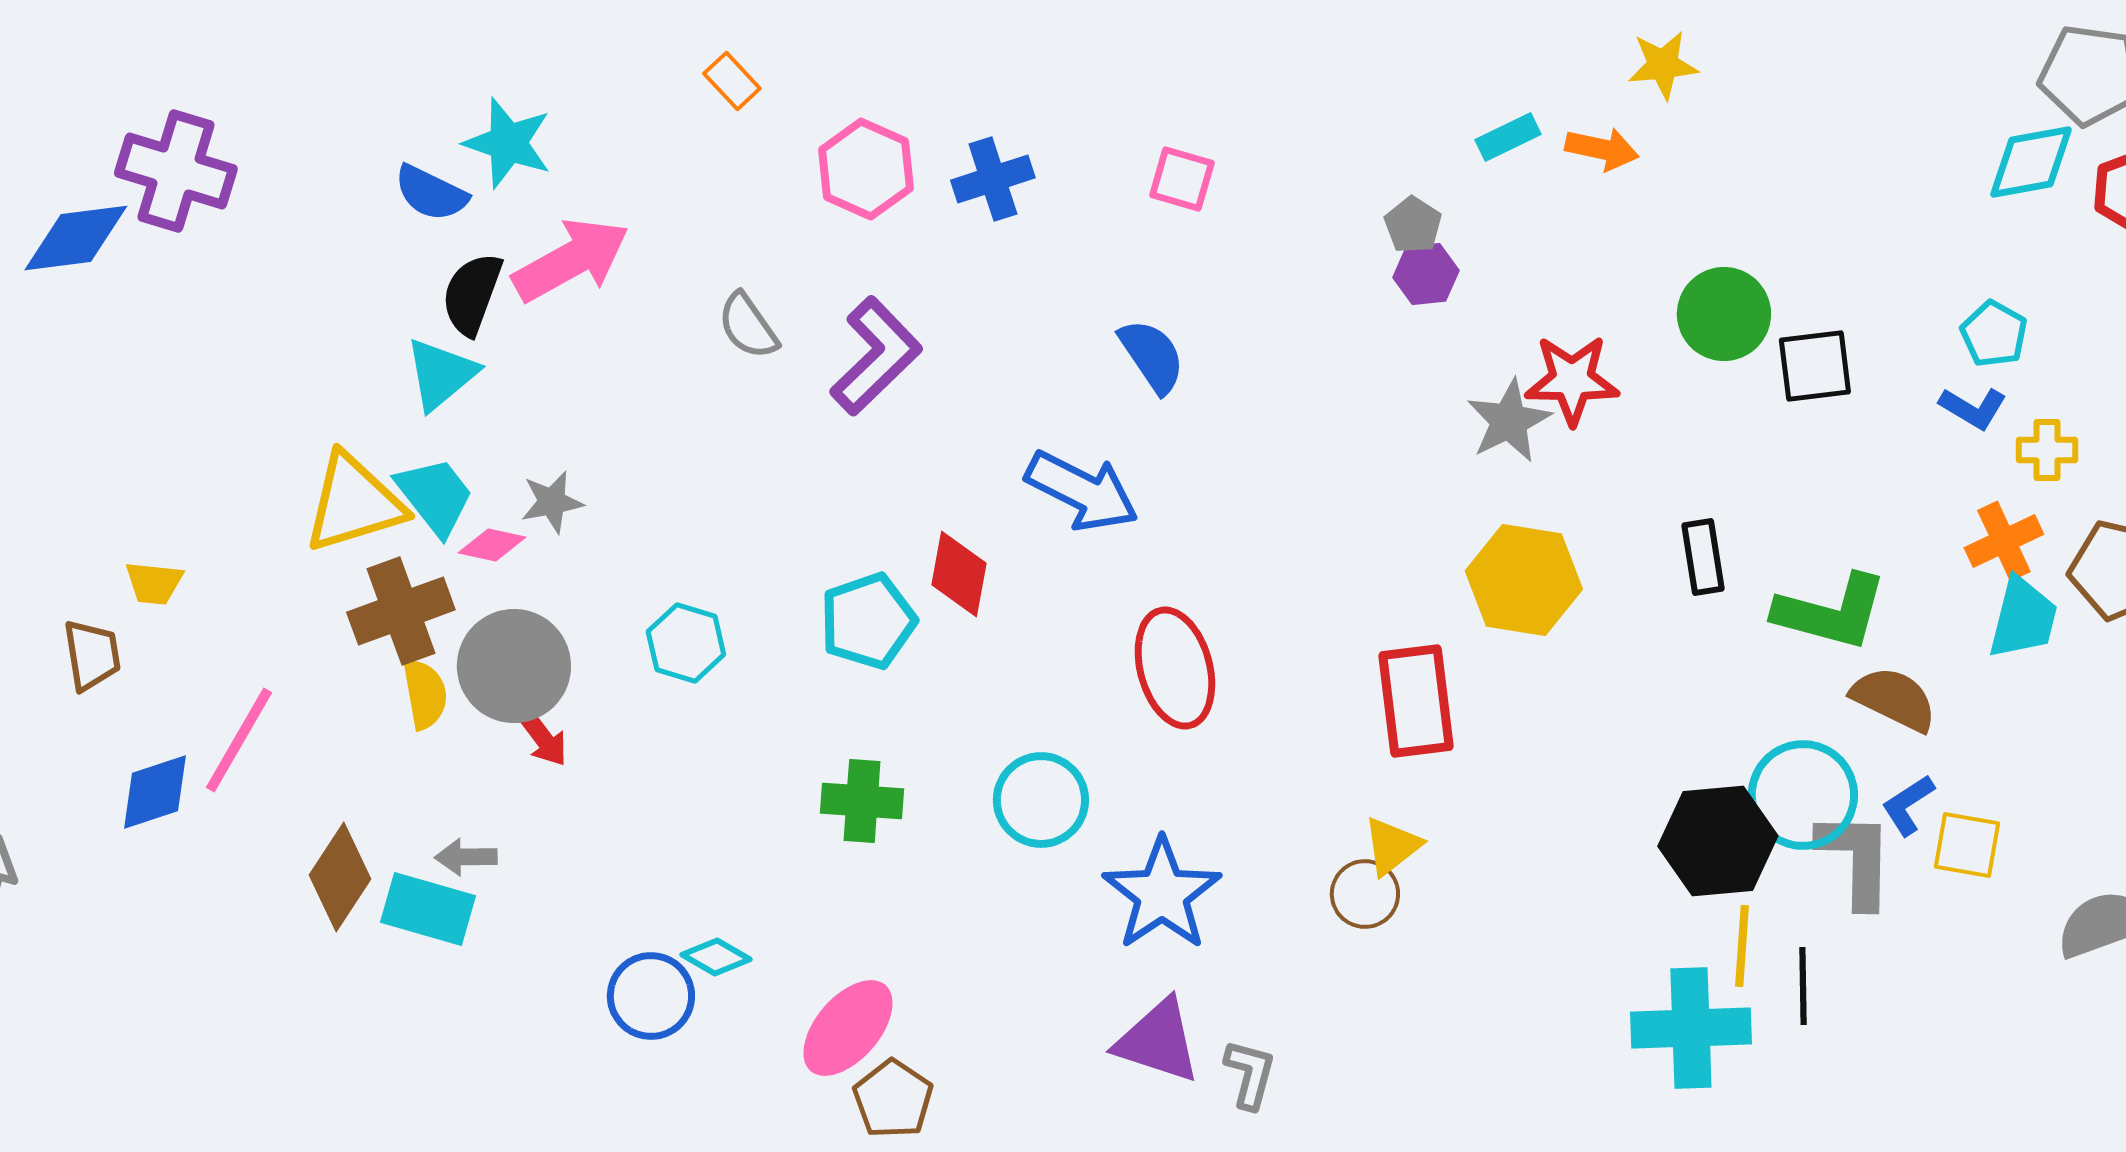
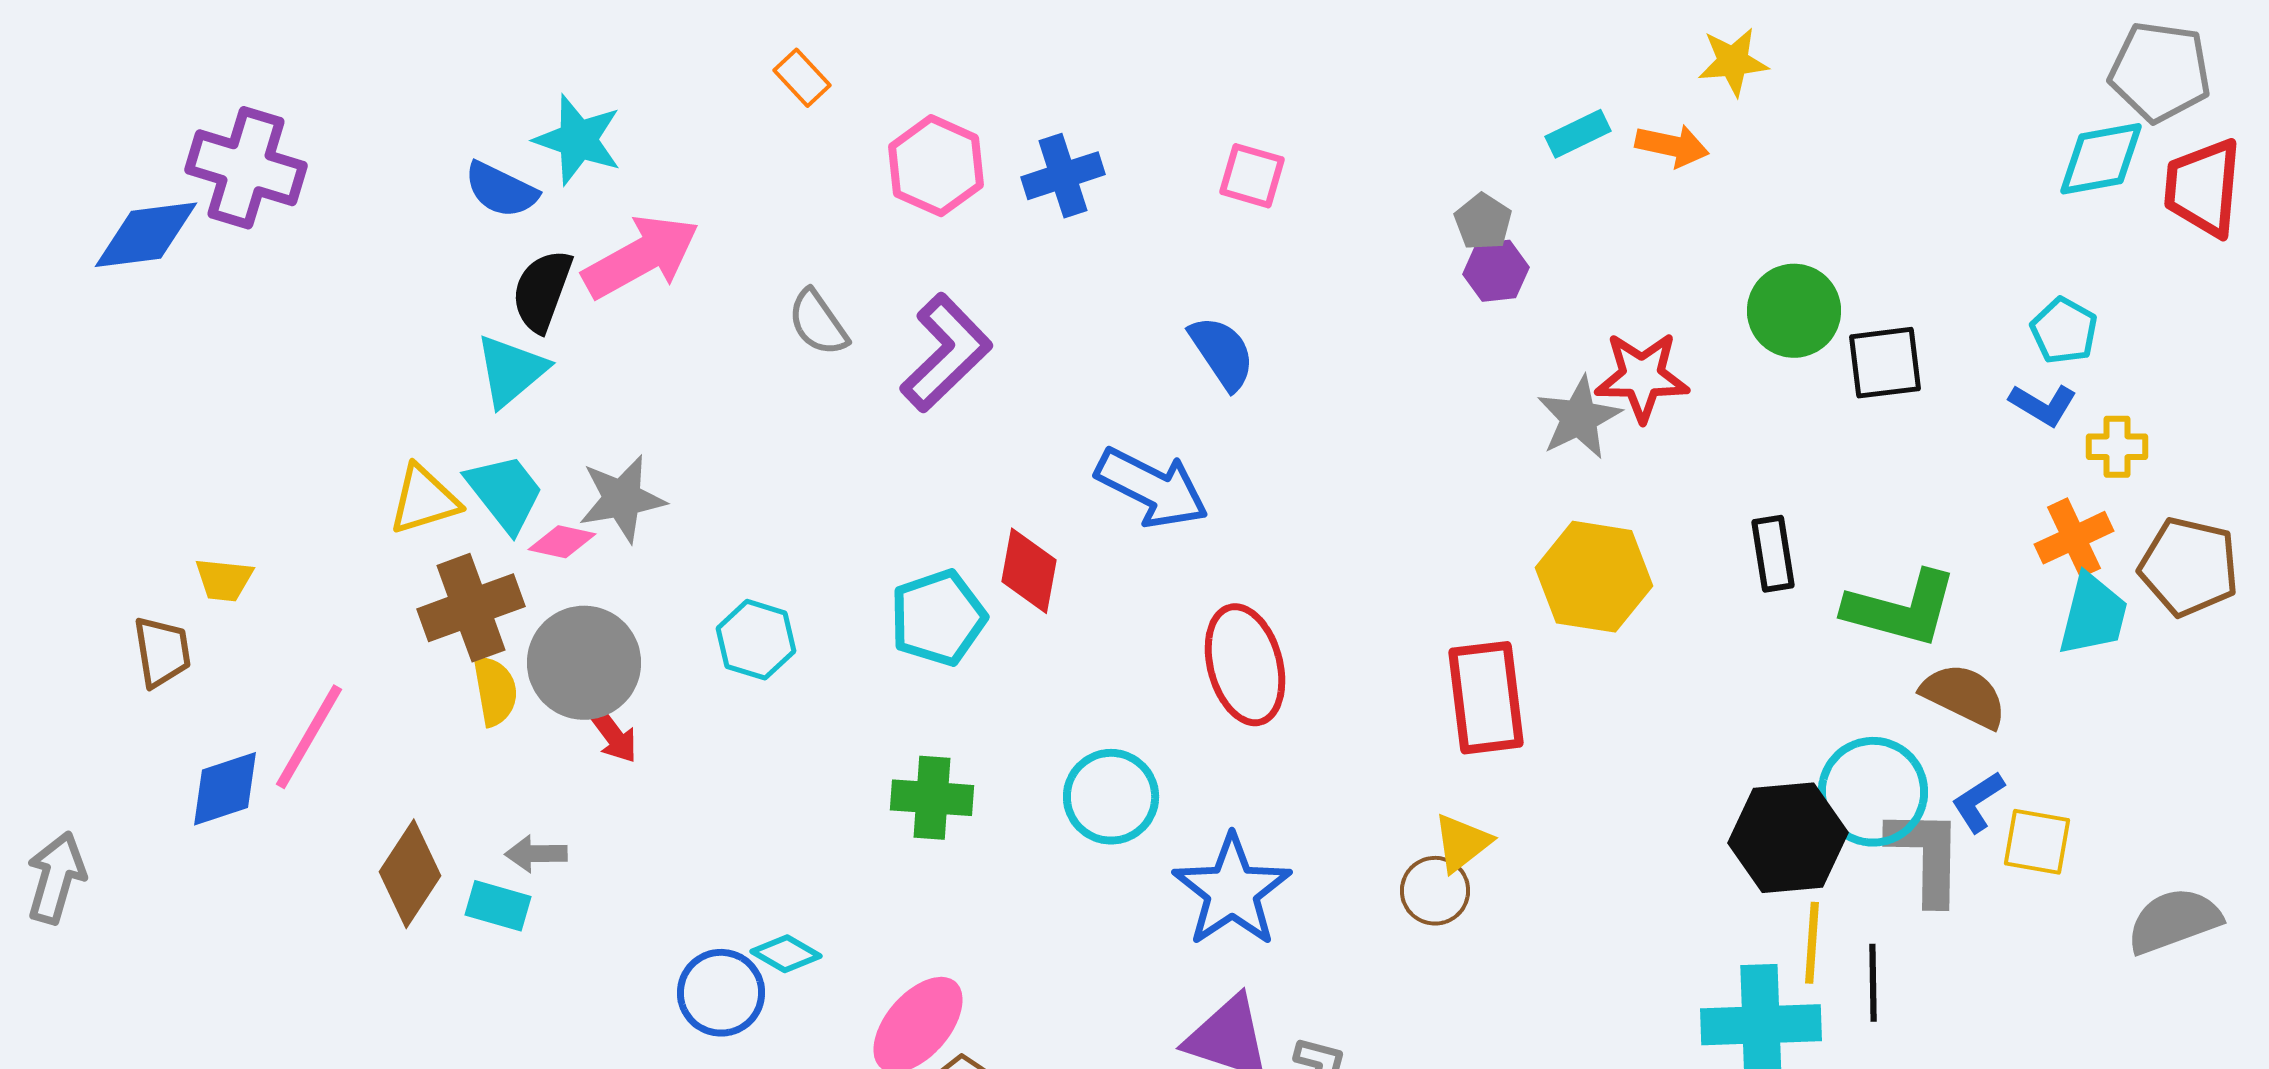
gray star: (552, 502) -> (622, 499), size x1.4
yellow triangle: (354, 503) -> (424, 500), size x0.7
cyan rectangle: (428, 909) -> (498, 906), size x0.7

